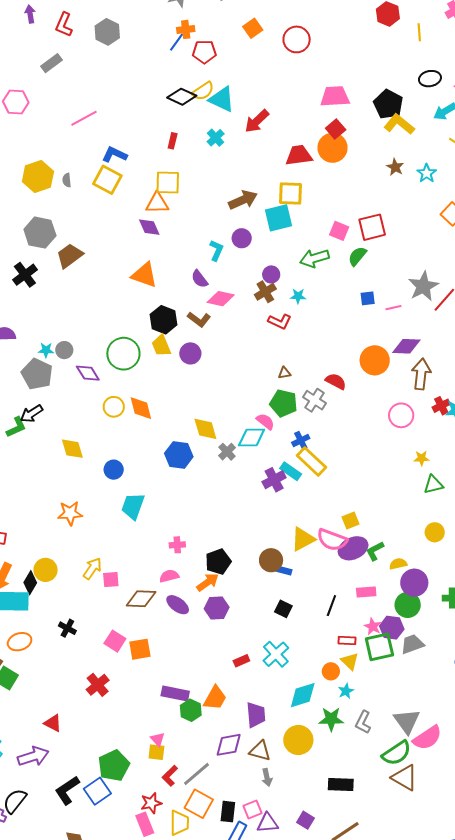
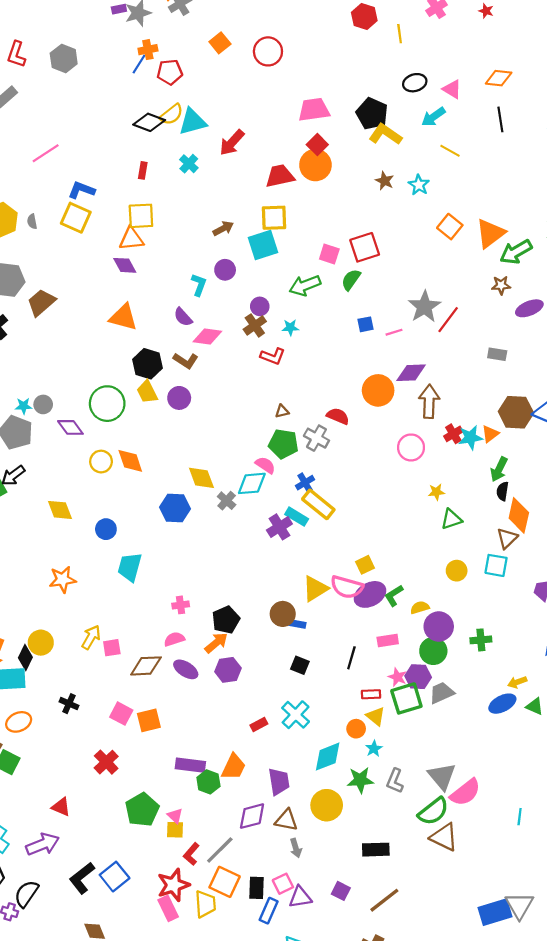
cyan triangle: (222, 99) -> (192, 122), turned -36
brown arrow: (243, 200) -> (223, 228), size x0.7
green pentagon: (114, 766) -> (142, 810), moved
red star: (151, 803) -> (173, 885), size x1.4

